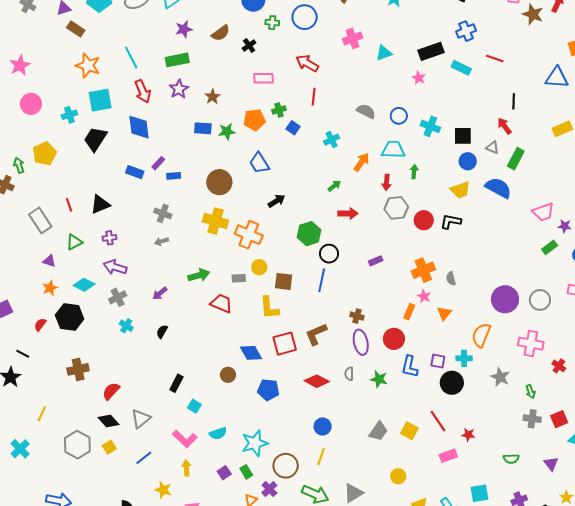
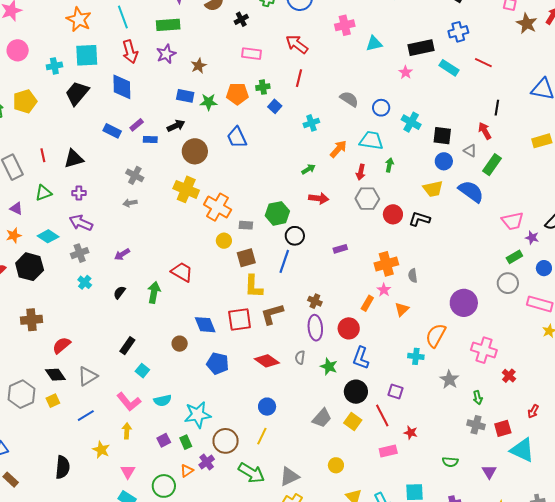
black arrow: (277, 201) -> (176, 126), moved
green arrow: (199, 275) -> (154, 292), moved, turned -70
gray rectangle: (239, 278) -> (246, 225), moved
brown square: (284, 281) -> (246, 258), turned -30
gray circle: (540, 300) -> (508, 283), moved
yellow L-shape: (269, 308) -> (253, 286), moved
purple square: (438, 361) -> (396, 391), moved
black circle: (452, 383) -> (356, 392), moved

